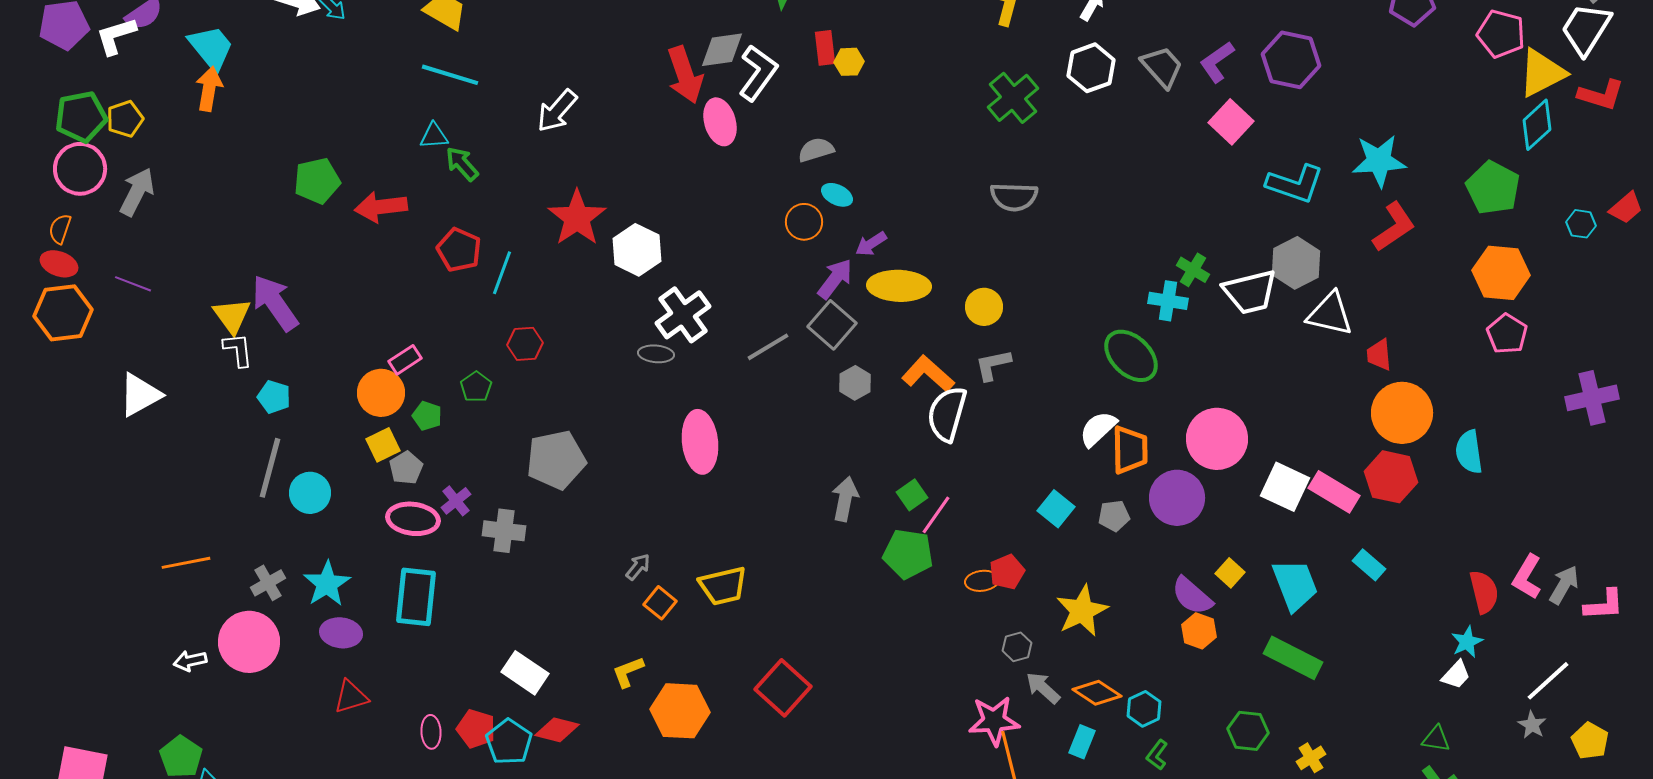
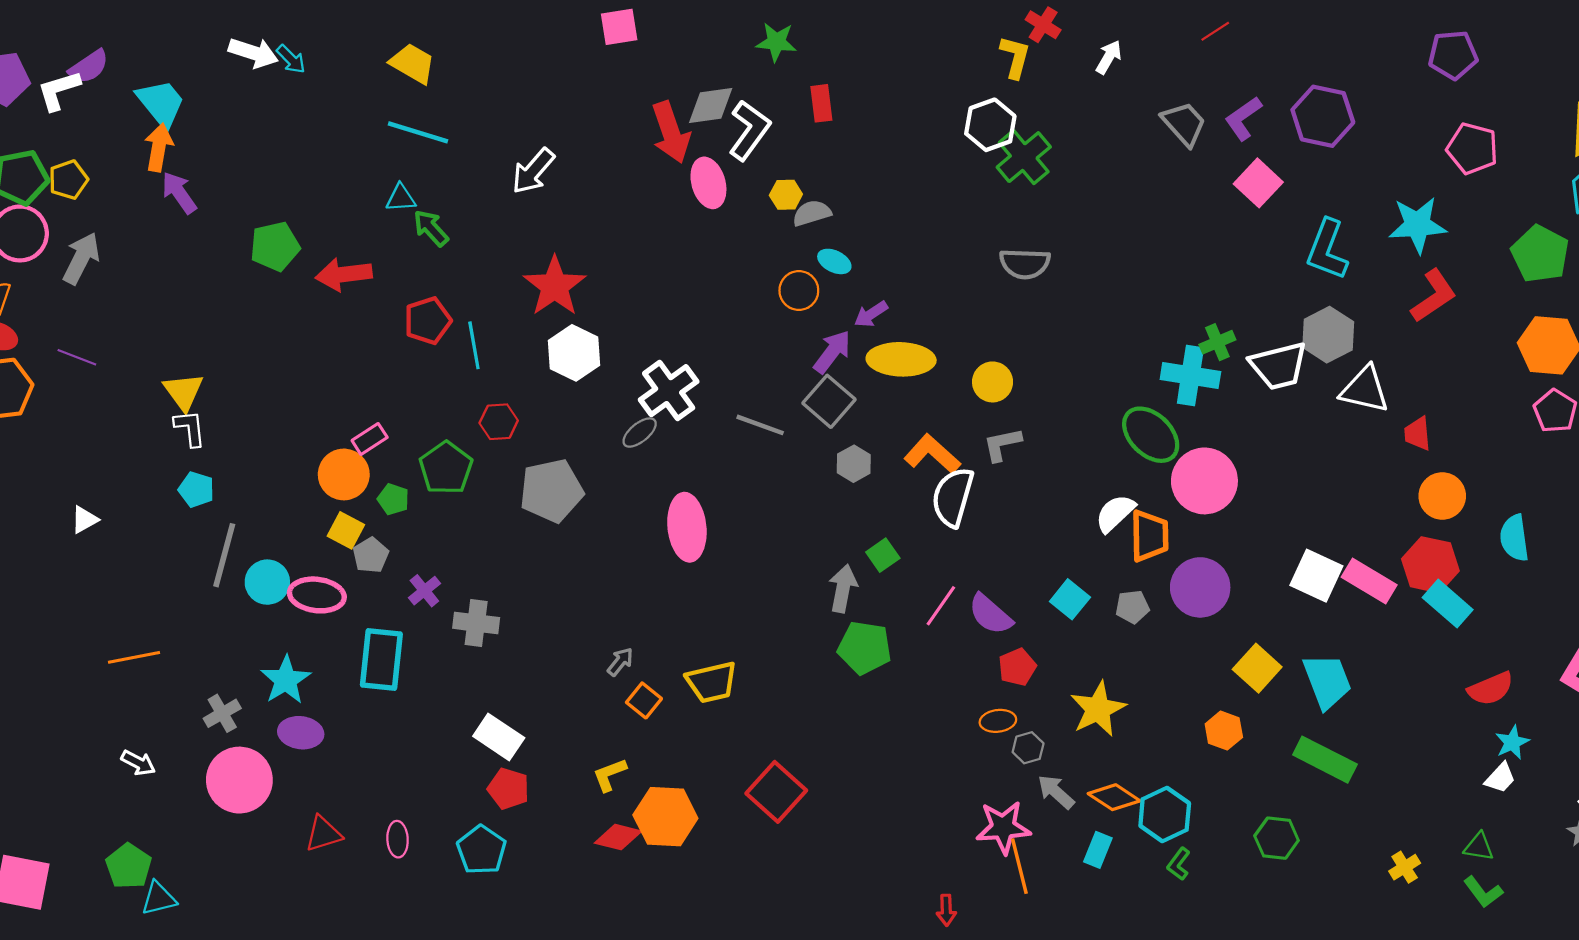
pink pentagon: (1501, 34) -> (1472, 148), moved
yellow hexagon: (849, 62) -> (786, 195), moved
white hexagon: (1091, 68) -> (990, 125), moved
cyan L-shape: (1295, 184) -> (1327, 250), turned 92
red pentagon: (459, 250) -> (428, 321), turned 30
white hexagon: (637, 250) -> (574, 353), moved
green cross: (1193, 270) -> (1217, 342), turned 36
cyan line: (502, 273) -> (474, 345), turned -30
cyan cross: (1168, 301) -> (1190, 375), size x1.4
purple arrow: (275, 303) -> (179, 193), moved, size x0.7
gray line: (768, 347) -> (760, 425), turned 51
gray ellipse: (656, 354) -> (640, 433), turned -44
green pentagon: (476, 387) -> (446, 468), size x1.6
white triangle: (140, 395) -> (84, 520), moved, size x0.6
cyan pentagon: (274, 397) -> (196, 490), moved
orange circle: (1402, 413) -> (1442, 496), size x0.7
pink circle: (1217, 439) -> (1204, 481), moved
yellow square: (383, 445) -> (346, 530), turned -36
gray pentagon: (556, 460) -> (551, 491), moved
green square: (912, 495) -> (883, 555), moved
pink ellipse: (413, 519) -> (317, 595), moved
green pentagon: (908, 554) -> (864, 648), moved
cyan rectangle: (1369, 565) -> (1448, 604), moved, size x1.4
yellow square: (1230, 573) -> (1257, 668), size x1.5
orange ellipse: (982, 581) -> (998, 721), moved
gray cross: (268, 583) -> (222, 713), moved
red semicircle: (1484, 592) -> (1491, 689), moved, turned 81
purple semicircle: (1192, 596) -> (990, 614), moved
cyan rectangle: (416, 597) -> (381, 660), moved
pink circle: (249, 642) -> (239, 780), moved
white arrow: (190, 661) -> (138, 763), turned -140
white rectangle: (525, 673) -> (499, 737), moved
red triangle: (351, 697) -> (323, 834), moved
cyan hexagon: (1144, 709) -> (1165, 814), size x1.4
red pentagon: (476, 729) -> (508, 789), moved
red diamond: (557, 730) -> (618, 837), moved
yellow cross: (1311, 758) -> (1405, 867), moved

